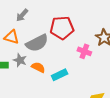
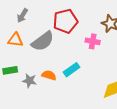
gray star: (20, 60) -> (29, 81), moved
orange semicircle: (38, 67) -> (49, 75), moved

